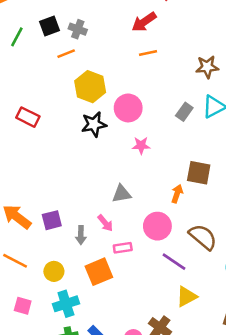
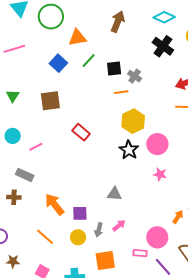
green line: (17, 37) -> (89, 61), moved
black star: (94, 124) -> (129, 150), turned 30
gray triangle: (121, 194) -> (114, 194), moved
pink arrow: (105, 223) -> (119, 225), turned -104
pink rectangle: (123, 248) -> (140, 253), moved
yellow circle: (54, 271) -> (78, 237), moved

